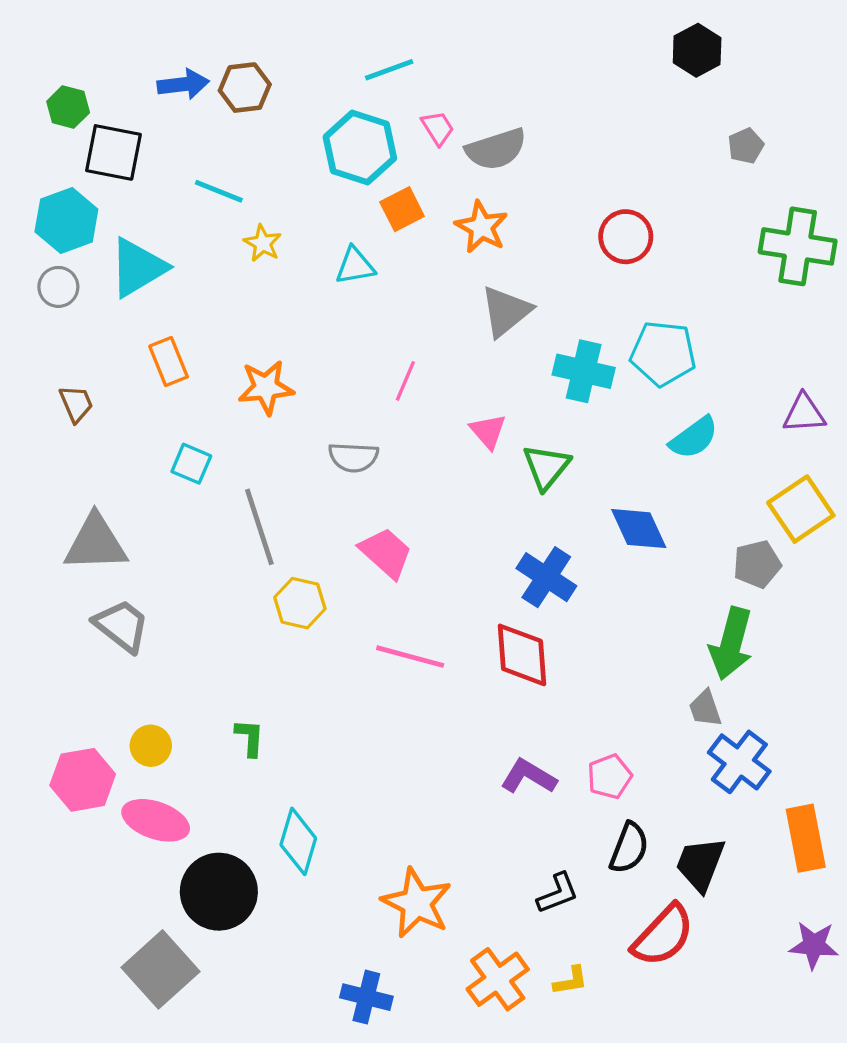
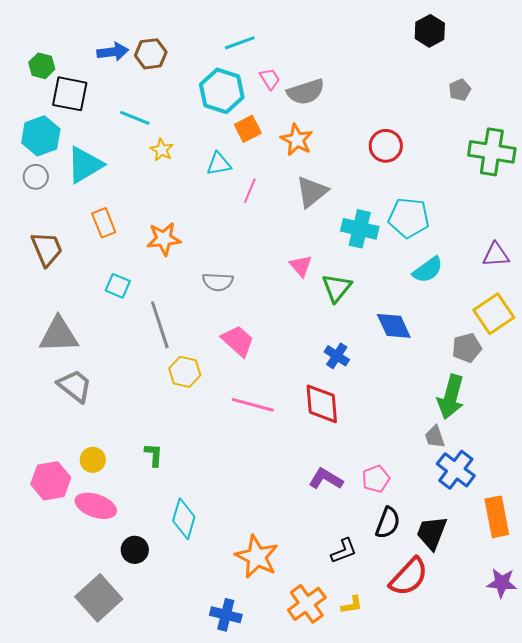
pink line: (405, 381) -> (250, 191), moved
brown trapezoid: (76, 404) -> (47, 249), size x1.5
blue cross: (546, 577) -> (337, 356), size x0.7
black circle: (219, 892) -> (135, 550), size x0.6

